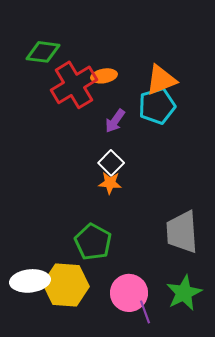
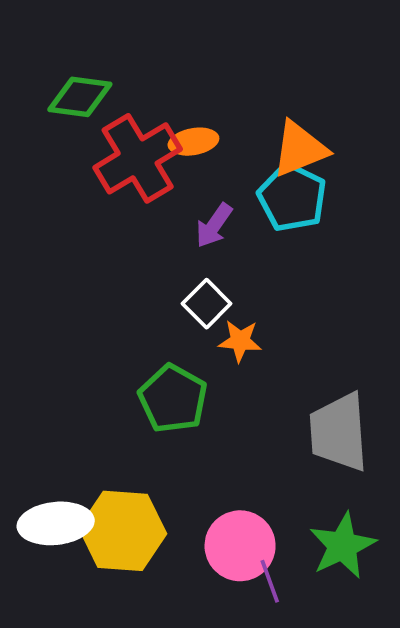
cyan pentagon: (157, 106) -> (292, 197), turned -30
orange star: (110, 183) -> (240, 341), moved
green pentagon: (93, 242) -> (173, 399), moved

